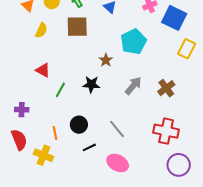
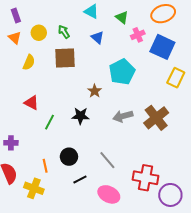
gray arrow: (133, 86) -> (123, 116), turned -144
brown cross: (166, 88) -> (156, 118), size x1.4
red cross: (166, 131) -> (145, 178), moved

